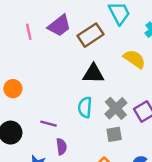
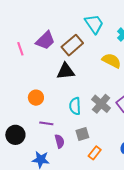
black triangle: (93, 74) -> (66, 71), moved
orange circle: (13, 89) -> (36, 98), moved
gray square: (114, 134) -> (82, 134), moved

